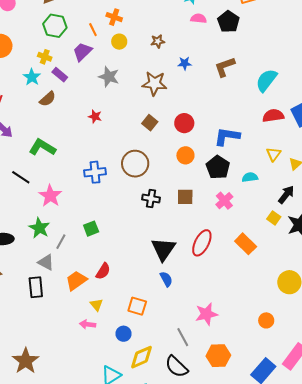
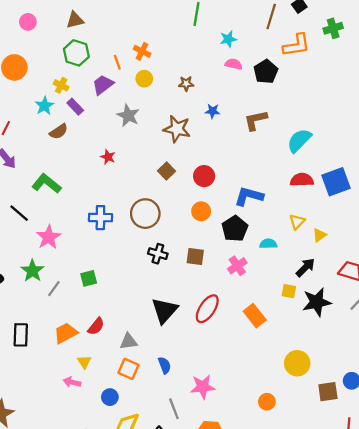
yellow square: (274, 218) -> (289, 291), turned -32
gray triangle: (46, 262) -> (128, 341), moved, turned -42
blue semicircle: (166, 279) -> (165, 365), moved

